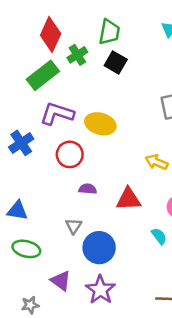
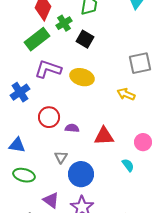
black square: (116, 63) -> (85, 39), moved
red circle: (70, 154) -> (49, 117), moved
yellow arrow: (157, 162) -> (126, 94), moved

